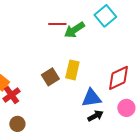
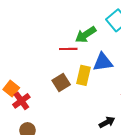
red line: (57, 24) -> (68, 49), moved
blue triangle: (91, 98) -> (103, 62), moved

